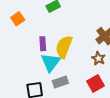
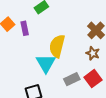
purple rectangle: (43, 44) -> (25, 28), moved
gray rectangle: (60, 82) -> (72, 79), moved

